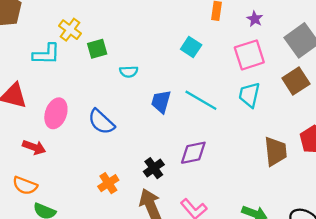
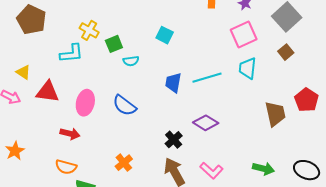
cyan square: (191, 47) -> (165, 35), moved
cyan semicircle: (129, 72) -> (131, 61), moved
brown square: (296, 81) -> (286, 52), size x0.7
cyan line: (201, 100) -> (207, 78), turned -40
purple diamond: (193, 153) -> (206, 123), turned 50
orange cross: (108, 183) -> (124, 163), moved

